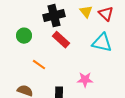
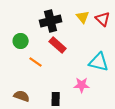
cyan triangle: (102, 43) -> (99, 62), moved
orange line: (39, 65) -> (36, 62), moved

